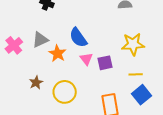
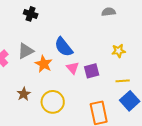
yellow star: (133, 44) -> (119, 51), size x0.6

